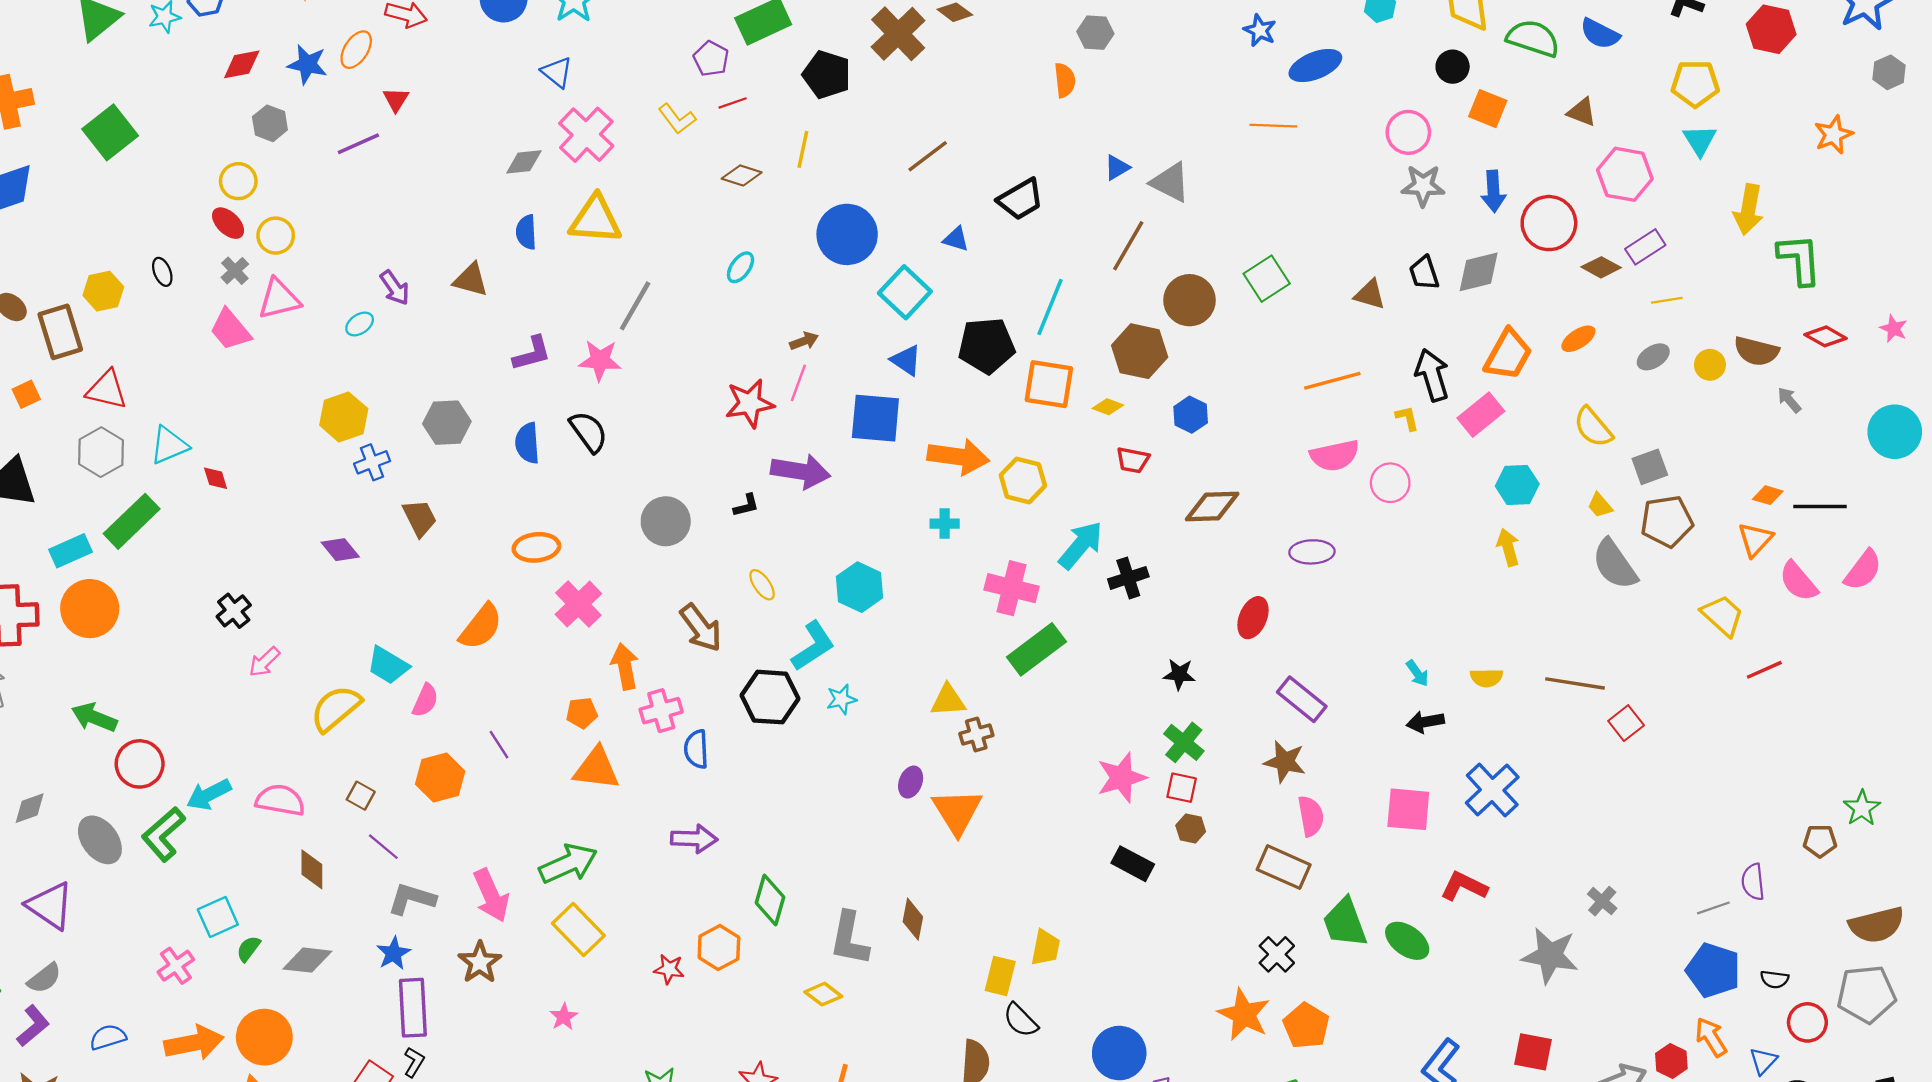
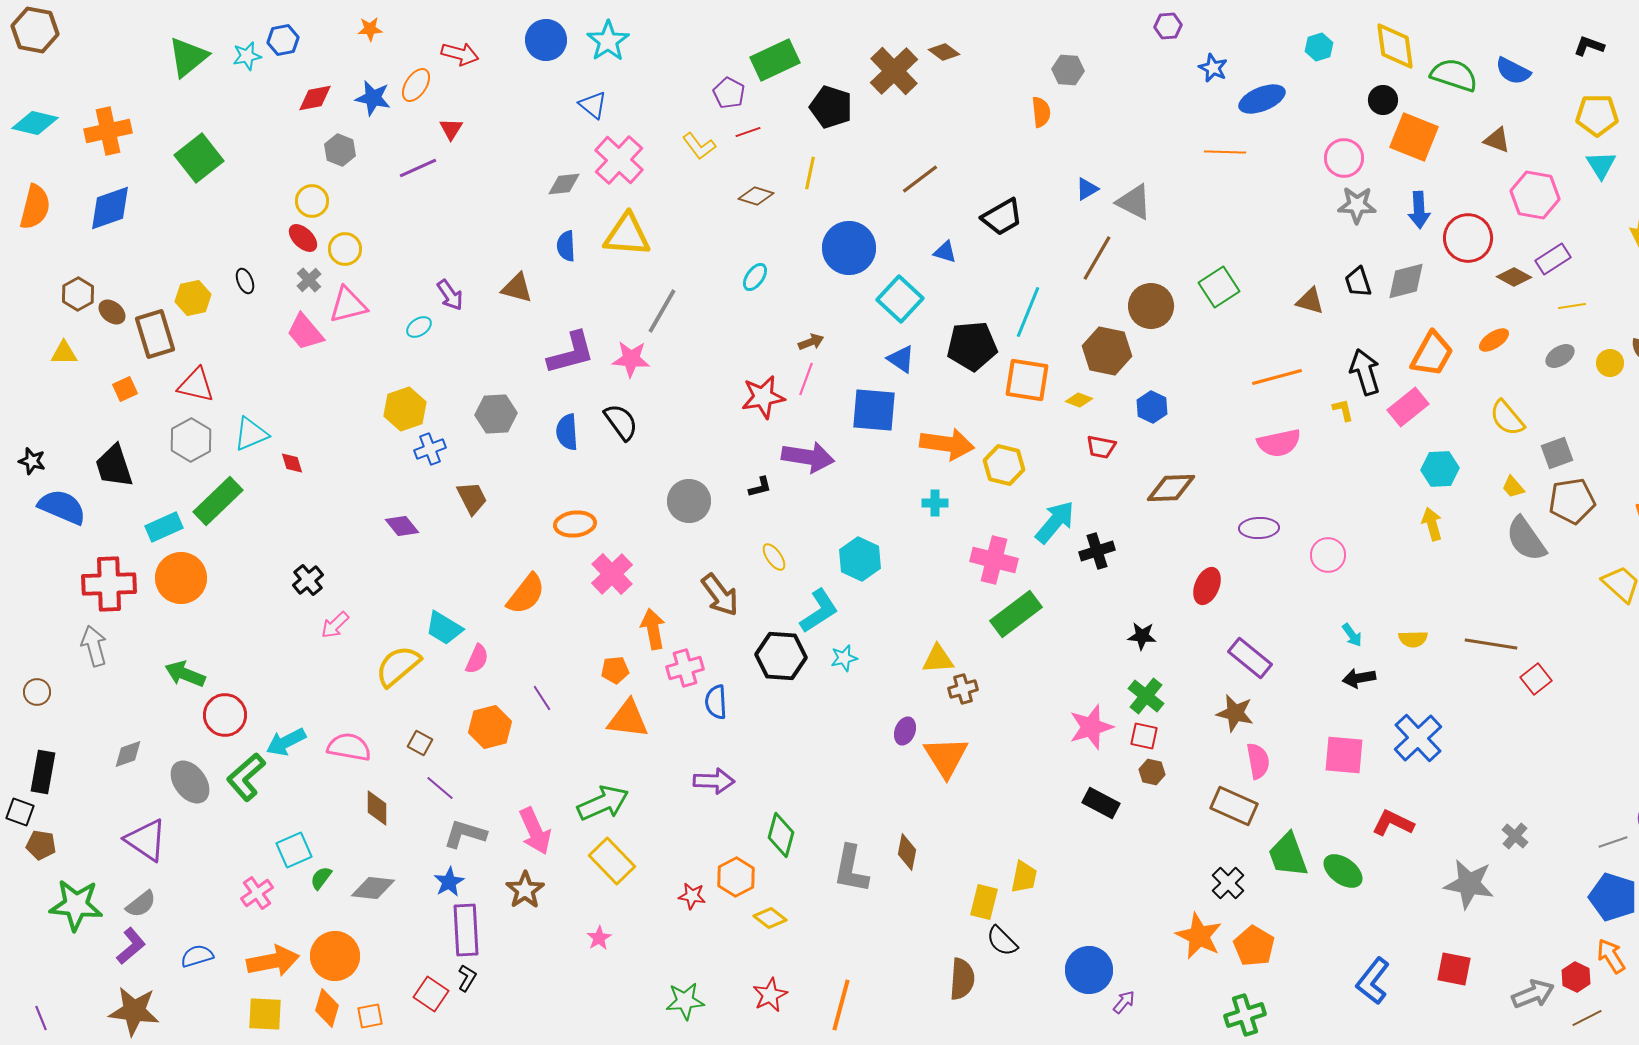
orange square: (1488, 109) -> (1414, 137), size x1.4
purple L-shape: (532, 353) -> (571, 353), size x1.4
pink circle: (1390, 483) -> (1328, 555), moved
yellow diamond: (823, 994) -> (770, 918), moved

